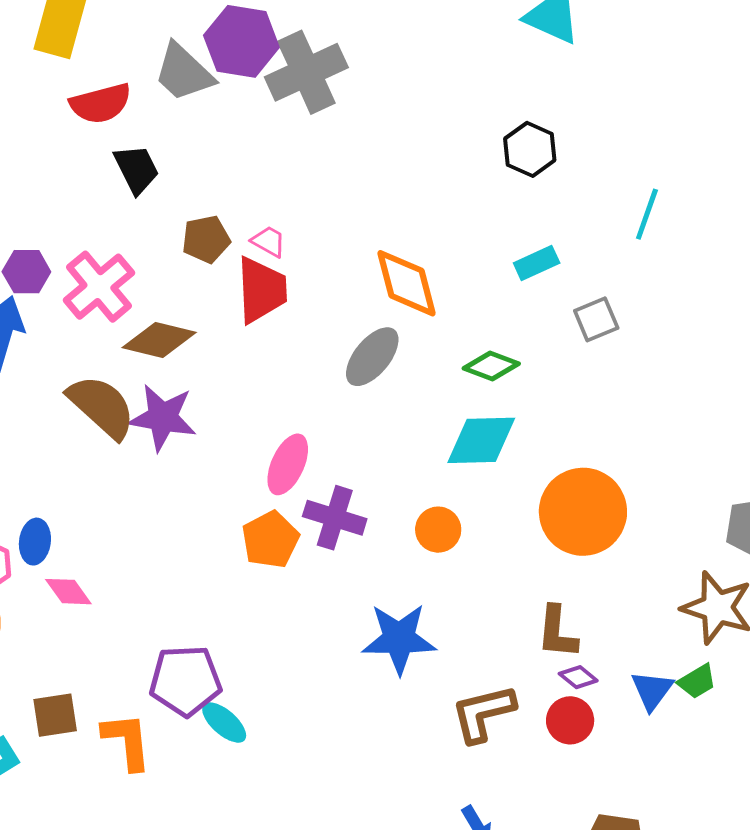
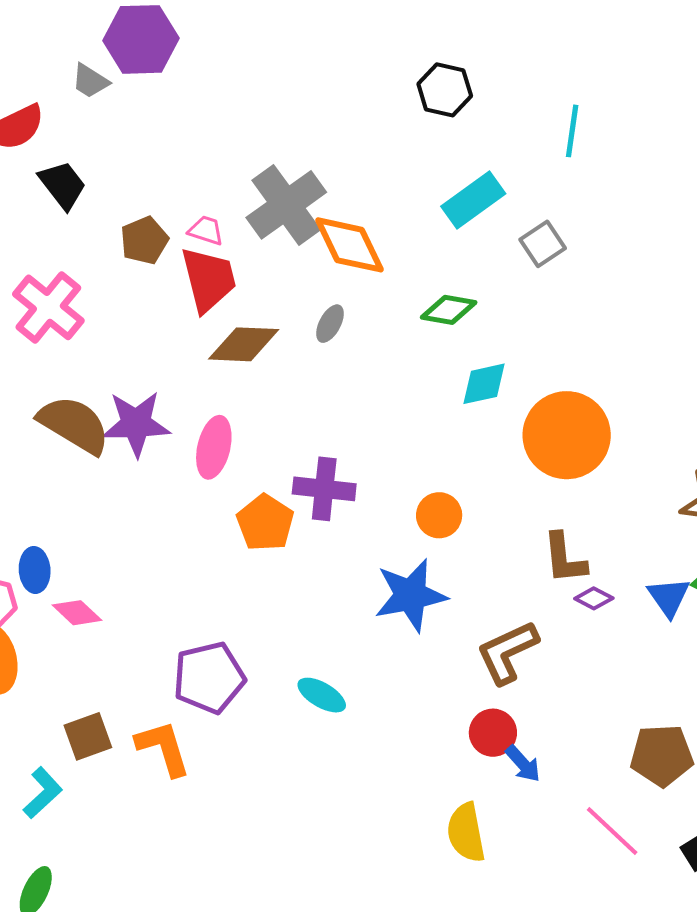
gray trapezoid: (184, 72) -> (90, 81), size x0.6
gray cross: (306, 72) -> (286, 205), moved
cyan rectangle: (537, 263) -> (473, 200), size x1.4
brown diamond: (159, 340) -> (244, 344), moved
gray ellipse: (372, 357) -> (330, 324), size x0.6
cyan diamond: (481, 440) -> (484, 384), moved, size x0.7
pink ellipse: (288, 464) -> (214, 447), moved
orange circle: (438, 530) -> (439, 515), moved
red circle: (570, 720) -> (493, 733), moved
cyan ellipse: (224, 723) -> (322, 695), moved

